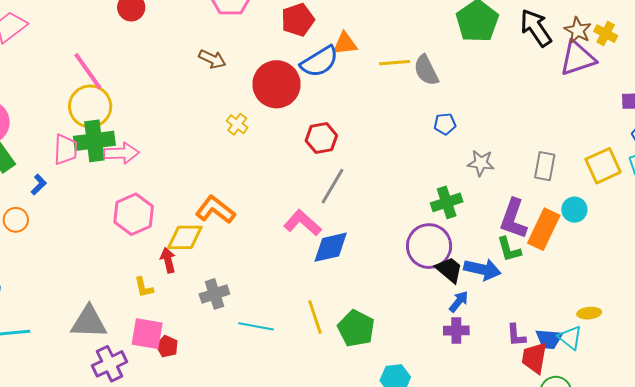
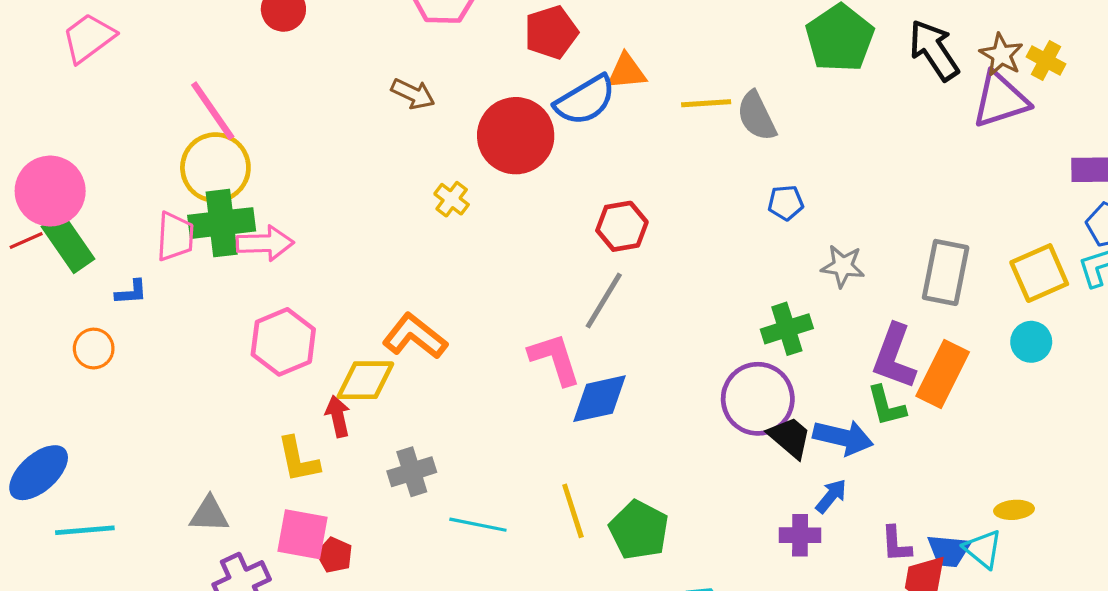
red hexagon: (321, 138) -> (622, 226), moved
gray rectangle: (545, 166) -> (946, 272), size x1.4
blue L-shape: (39, 185) -> (131, 292), turned 40
cyan circle: (574, 210) -> (1031, 342), moved
pink L-shape: (302, 223) -> (555, 359), turned 30
yellow L-shape: (144, 287) -> (298, 460), size x1.4
blue arrow: (459, 302) -> (831, 496), moved
gray triangle: (89, 322) -> (209, 514), size x0.7

